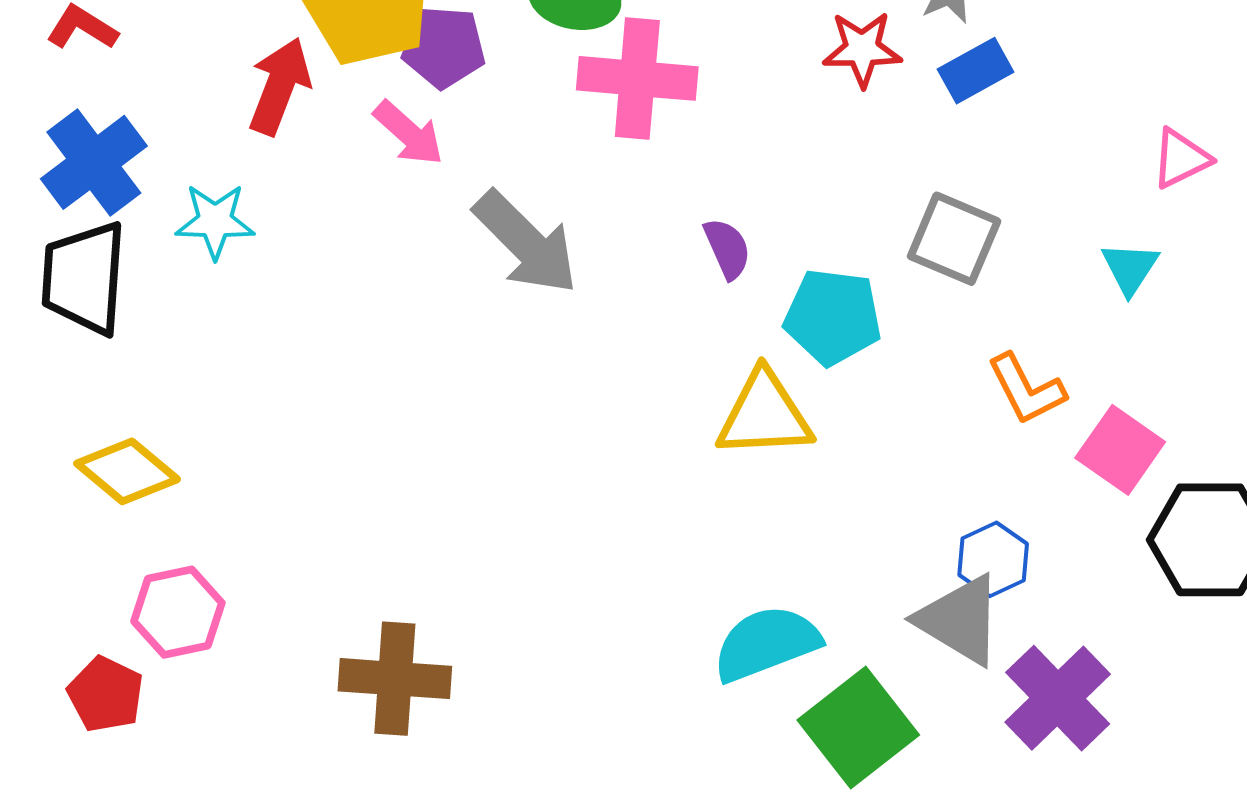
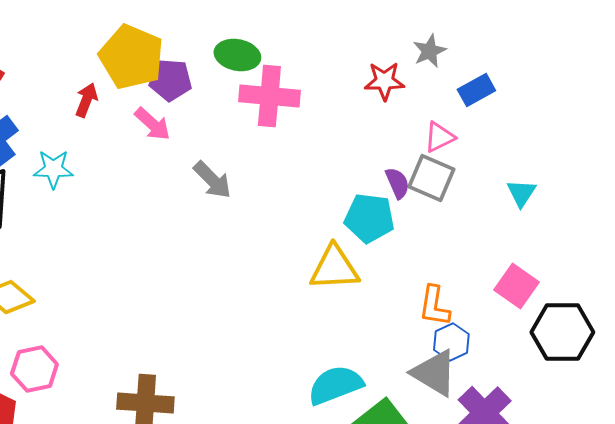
blue rectangle: (976, 71) -> (476, 90), moved
red arrow: (280, 86) -> (86, 100), size x0.7
pink triangle: (1181, 159) -> (439, 137), moved
gray arrow: (526, 243) -> (212, 180), size x0.7
purple semicircle: (727, 248) -> (397, 183), moved
orange L-shape: (1026, 389) -> (434, 306), moved, turned 36

